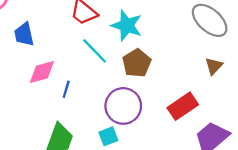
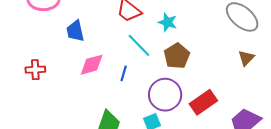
cyan star: (127, 26) -> (168, 22), size x0.7
blue line: (66, 89) -> (124, 73), moved
red rectangle: (183, 106) -> (203, 102), moved

